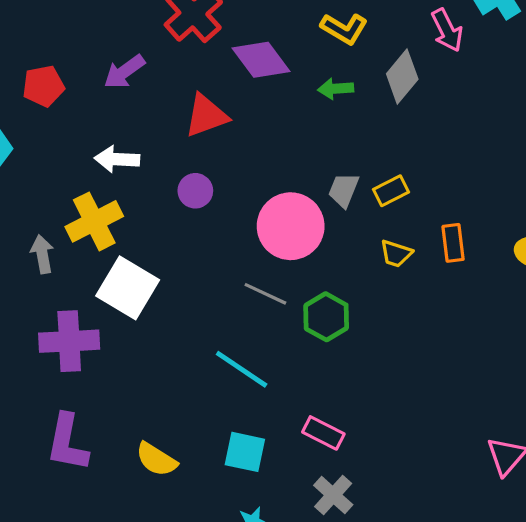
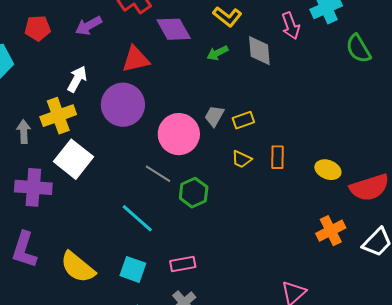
gray diamond: (402, 76) -> (259, 51), turned -52
green arrow: (336, 89) -> (217, 53), turned -30
white arrow: (117, 159) -> (77, 79), turned 108
purple circle: (195, 191) -> (123, 105), size x2.0
pink rectangle: (323, 433) -> (183, 264), turned -45
yellow semicircle: (156, 459) -> (78, 267), size x1.4

